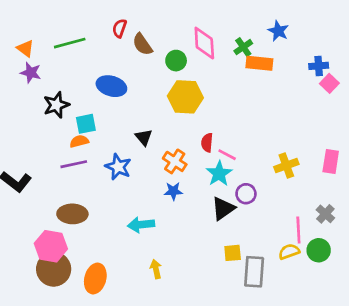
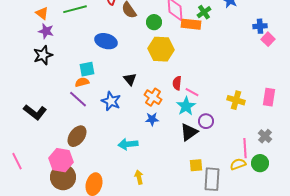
orange rectangle: (259, 63) -> (191, 24), moved
black star: (56, 105) -> (43, 55), moved
purple line: (74, 164) -> (78, 99), turned 54
yellow cross: (286, 165) -> (236, 100), turned 36
brown ellipse: (72, 214) -> (77, 136), turned -55

